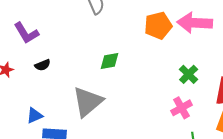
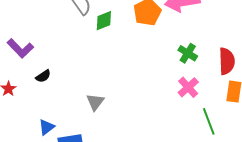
green diamond: (110, 61) -> (104, 21), moved
gray triangle: (88, 102) -> (95, 102), size x0.6

